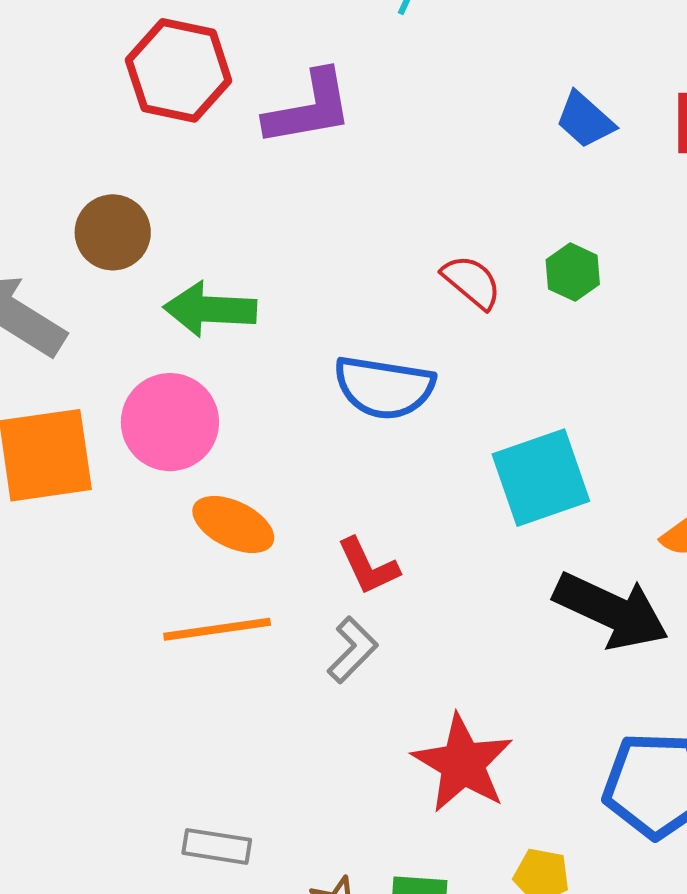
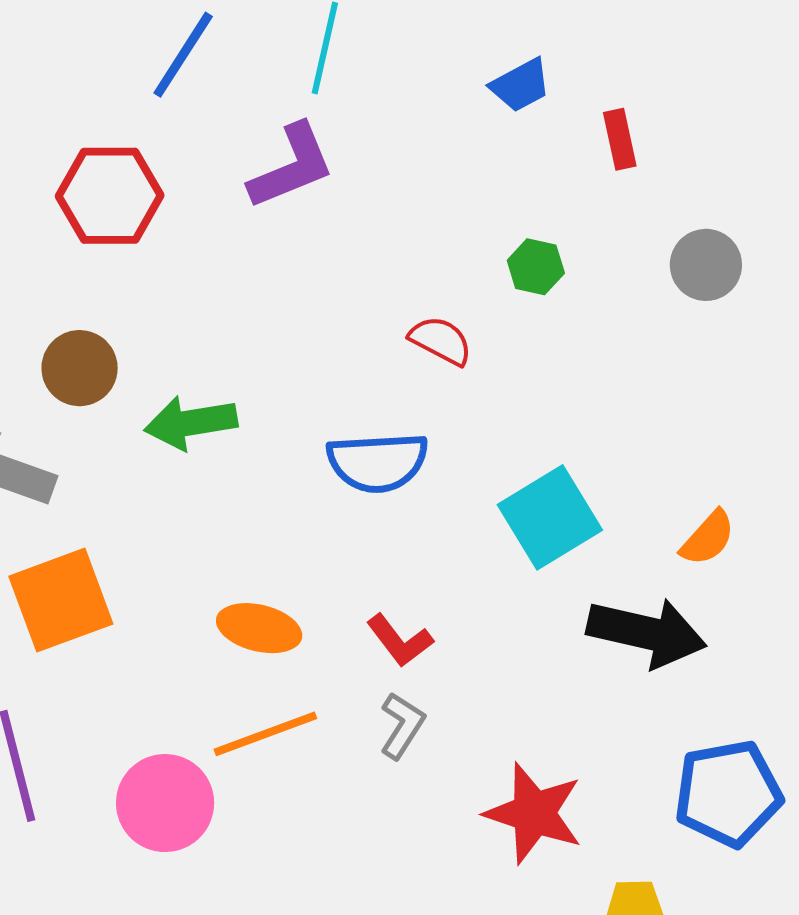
purple L-shape: (309, 108) -> (292, 166), moved
blue trapezoid: (585, 120) -> (521, 85), moved, turned -58
green hexagon: (573, 272) -> (536, 267), moved
pink circle: (170, 422) -> (165, 803), moved

